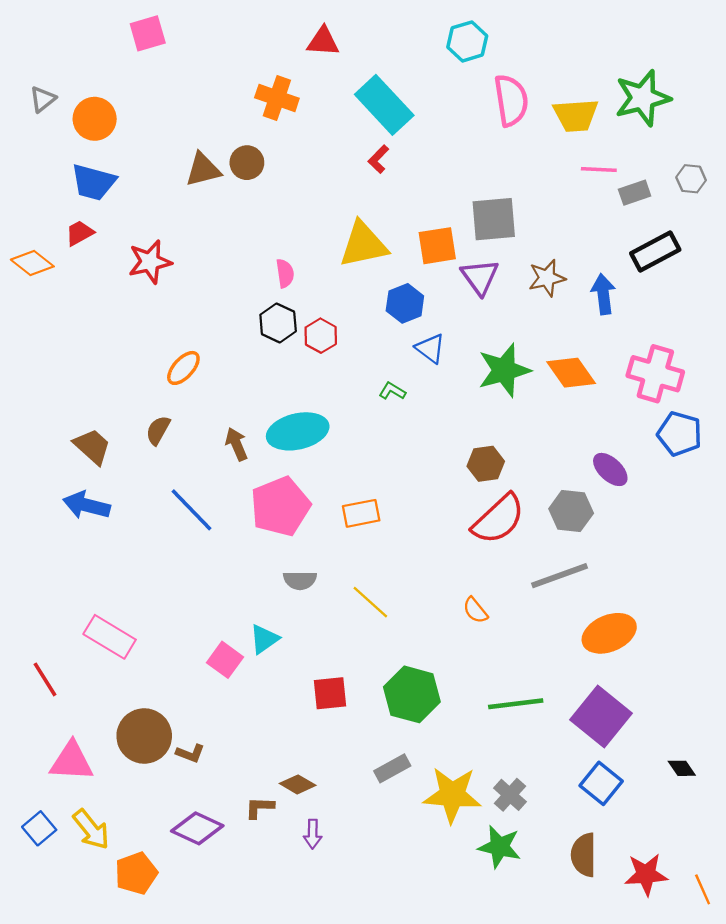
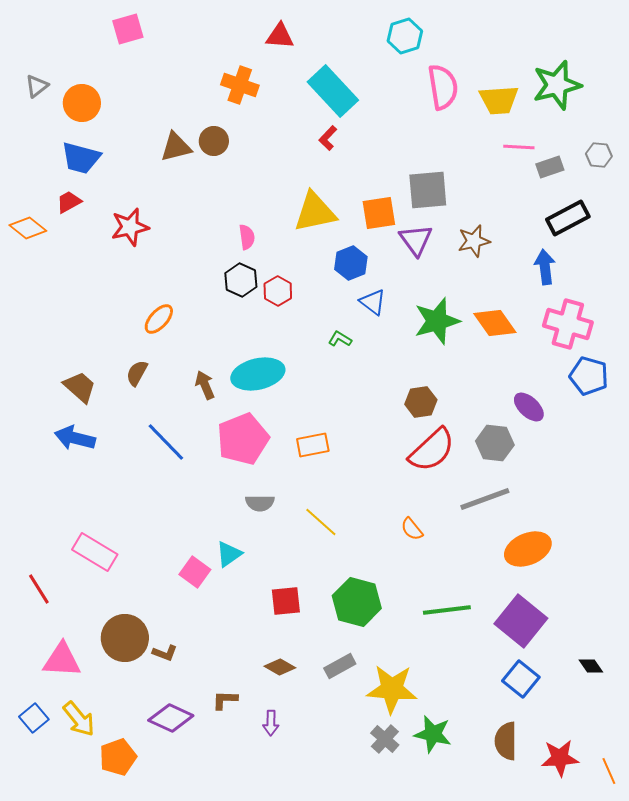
blue arrow: (603, 294) -> (545, 267), moved
brown diamond: (298, 784) -> (280, 667), moved
gray cross: (510, 795) -> (385, 739), moved

